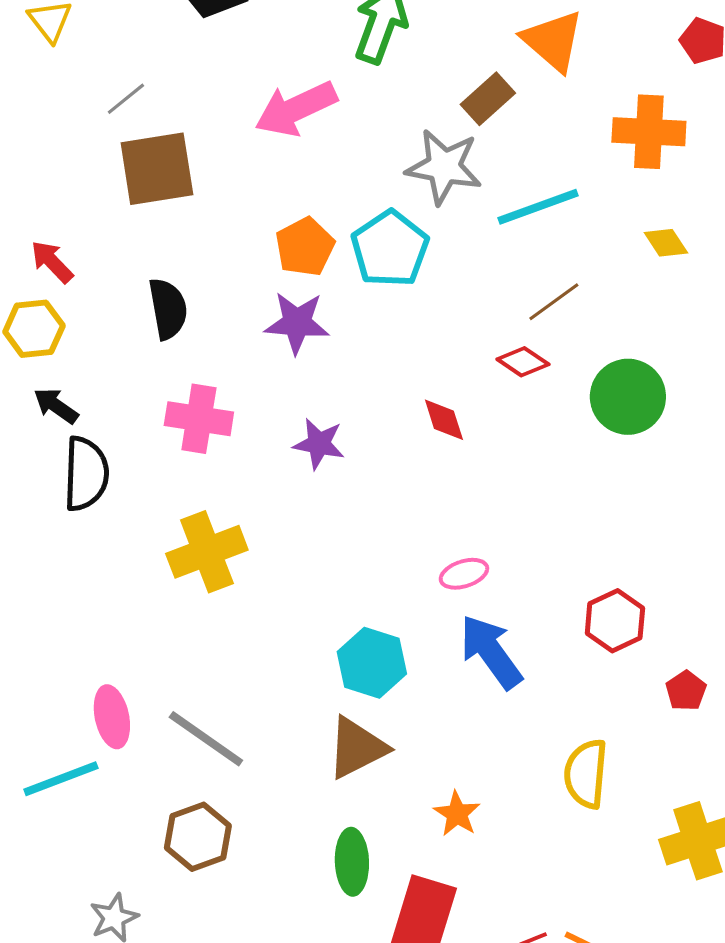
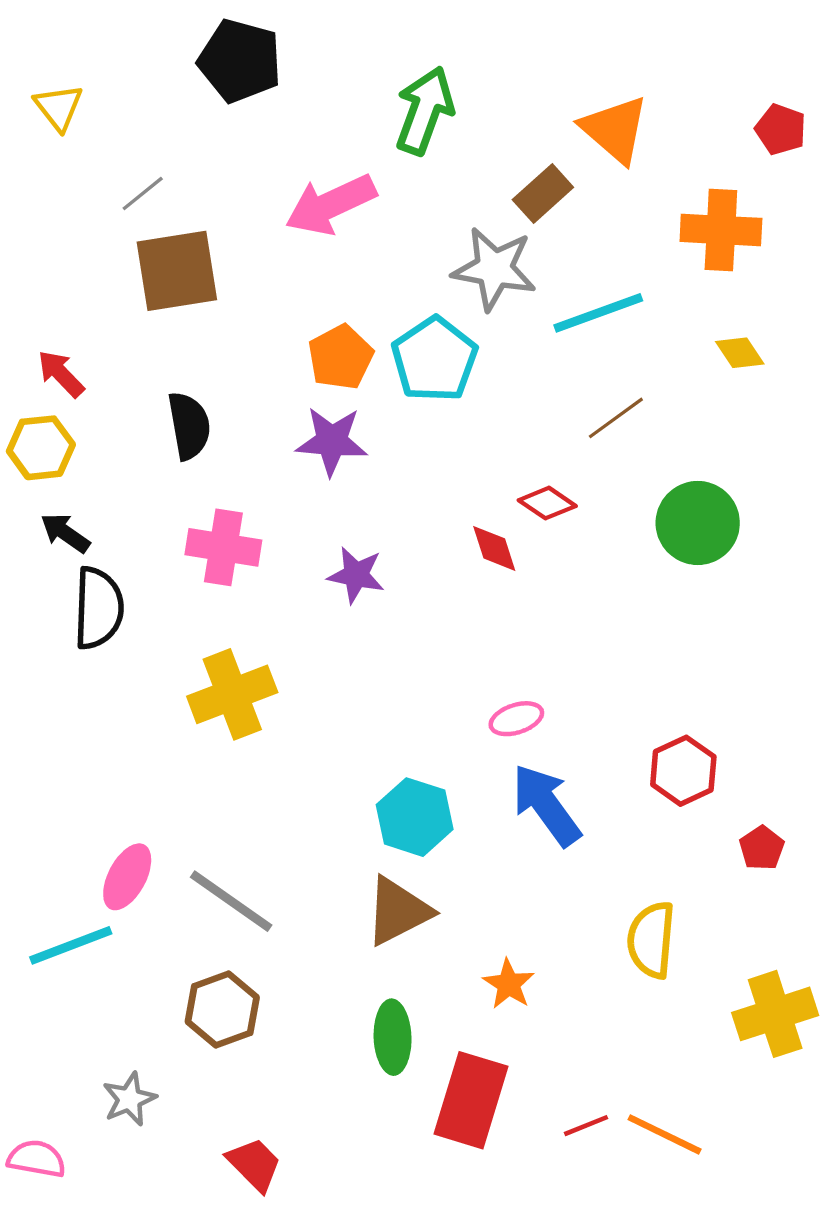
red diamond: (523, 362) -> (547, 503), moved
pink ellipse: (112, 717) -> (127, 877), turned 40

